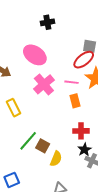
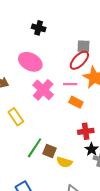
black cross: (47, 22) -> (39, 28), turned 32
orange rectangle: (75, 101) -> (76, 102), turned -40
yellow semicircle: (56, 159) -> (64, 162), turned 91

